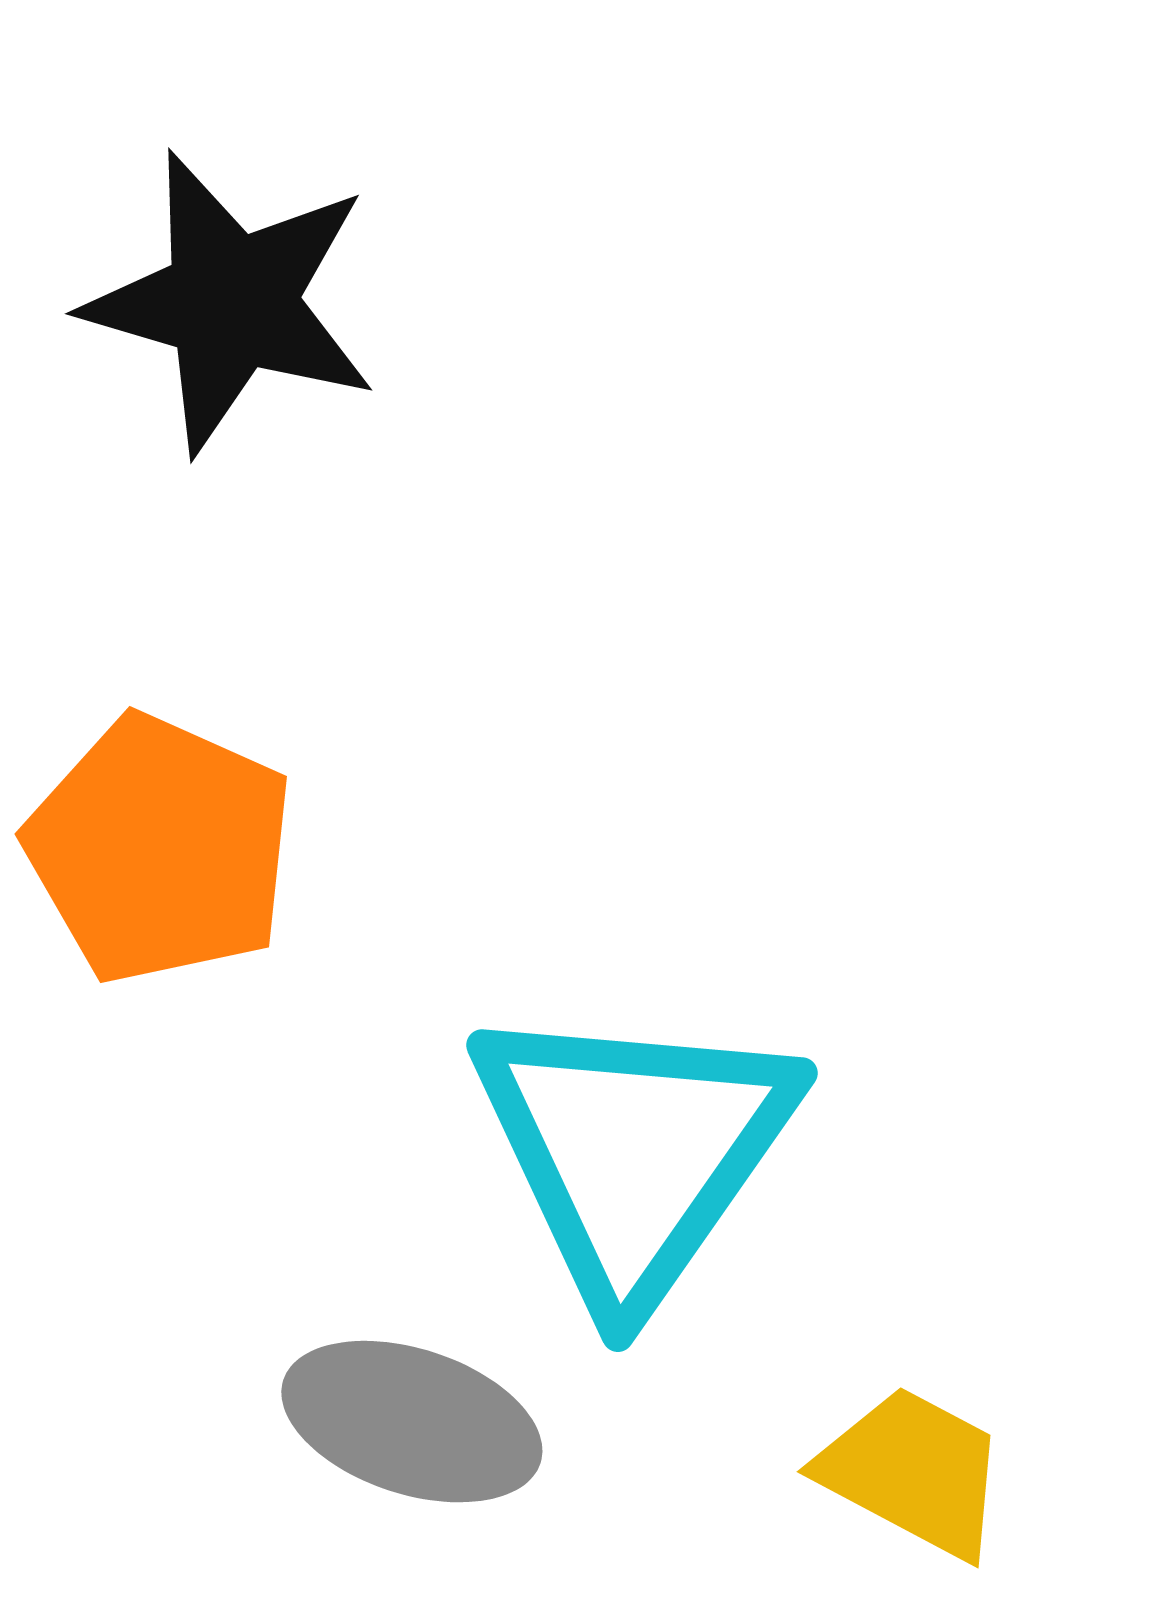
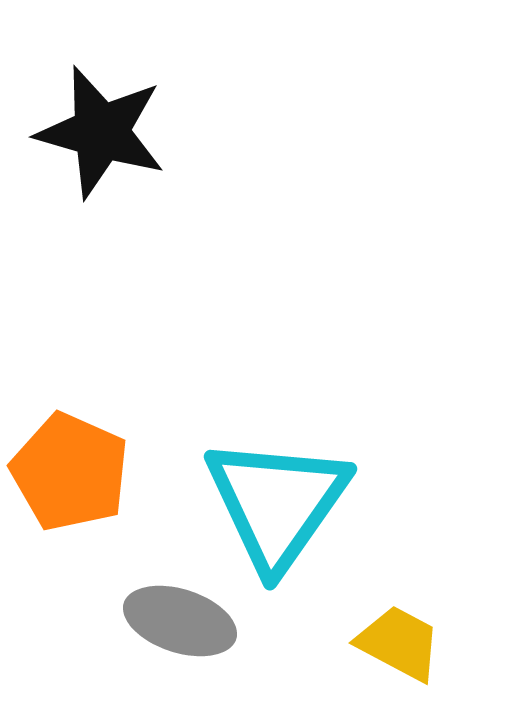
orange pentagon: (160, 849) -> (70, 472), moved

